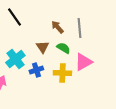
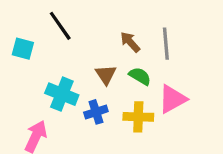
cyan cross: (15, 59) -> (62, 94), turned -30

